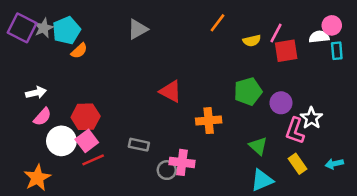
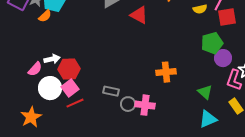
orange semicircle: (79, 51) -> (45, 16), moved
red triangle: (171, 91) -> (139, 15), moved
green pentagon: (248, 91) -> (212, 43), moved
white arrow: (36, 93) -> (52, 59), moved
gray circle: (167, 170) -> (128, 104), moved

